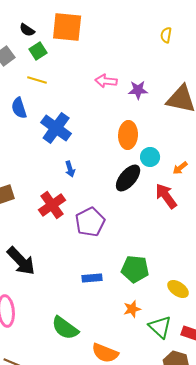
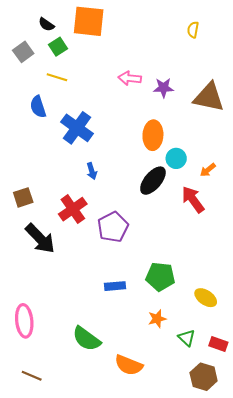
black arrow: (21, 261) -> (40, 239), moved
green triangle: (160, 327) -> (187, 338), size x0.7

